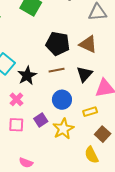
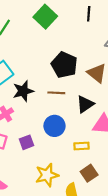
yellow star: (63, 129) -> (47, 175), moved

